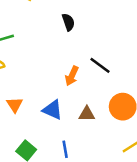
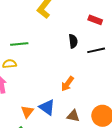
black line: (100, 65) -> (96, 50), moved, turned -60
orange triangle: (15, 105) -> (27, 112), moved

